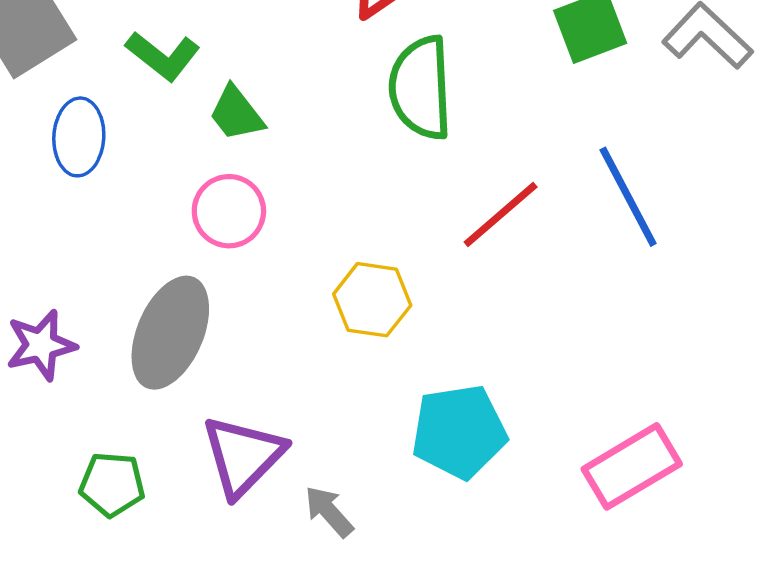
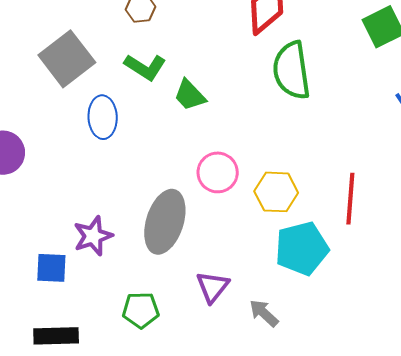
pink circle: (229, 211) -> (218, 172), moved
red line: (501, 214) -> (350, 199), moved, turned -39
cyan pentagon: (459, 432) -> (302, 248), moved
purple triangle: (243, 456) -> (213, 287), size x0.7

